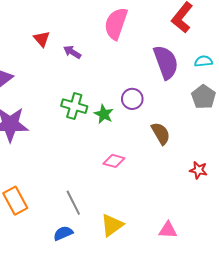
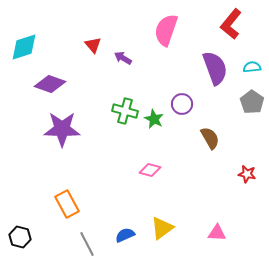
pink diamond: (114, 161) -> (150, 170), moved
gray line: (73, 203) -> (87, 244), moved
blue semicircle: (63, 233) -> (125, 235), moved

